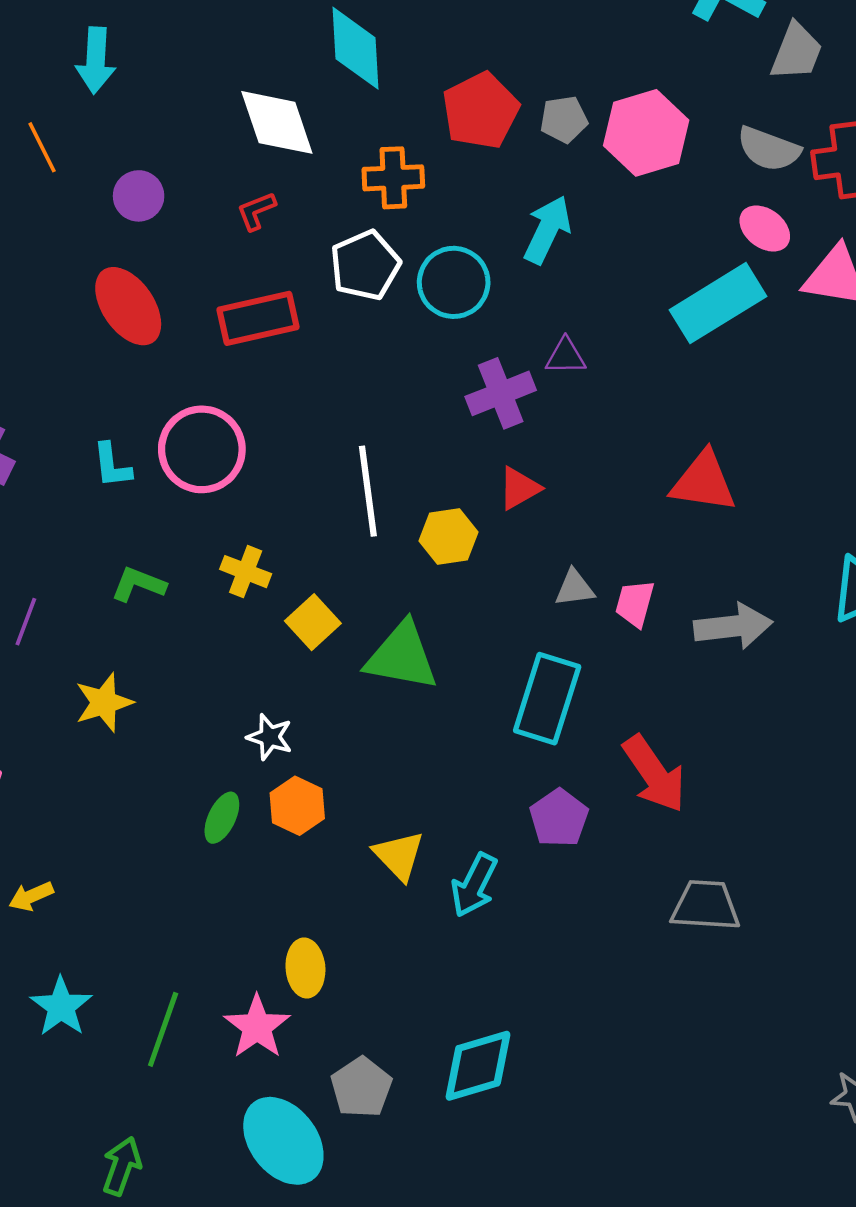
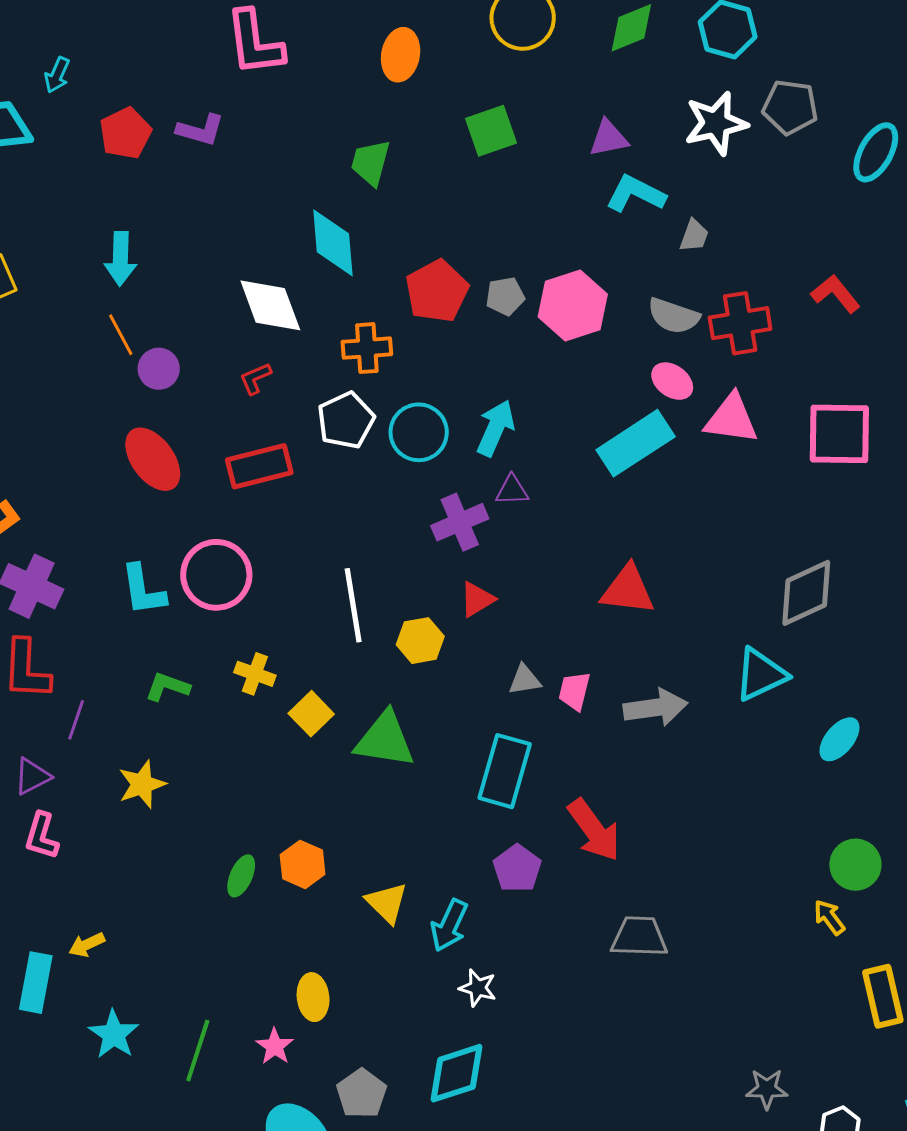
gray trapezoid: (796, 52) -> (694, 236), size x0.7
orange line: (42, 147) -> (121, 335), moved
cyan arrow: (547, 230) -> (496, 428), moved
cyan L-shape: (112, 465) -> (143, 590), size x1.4
white star: (270, 737) -> (478, 988), moved
pink star: (257, 1027) -> (275, 1046), size x0.7

